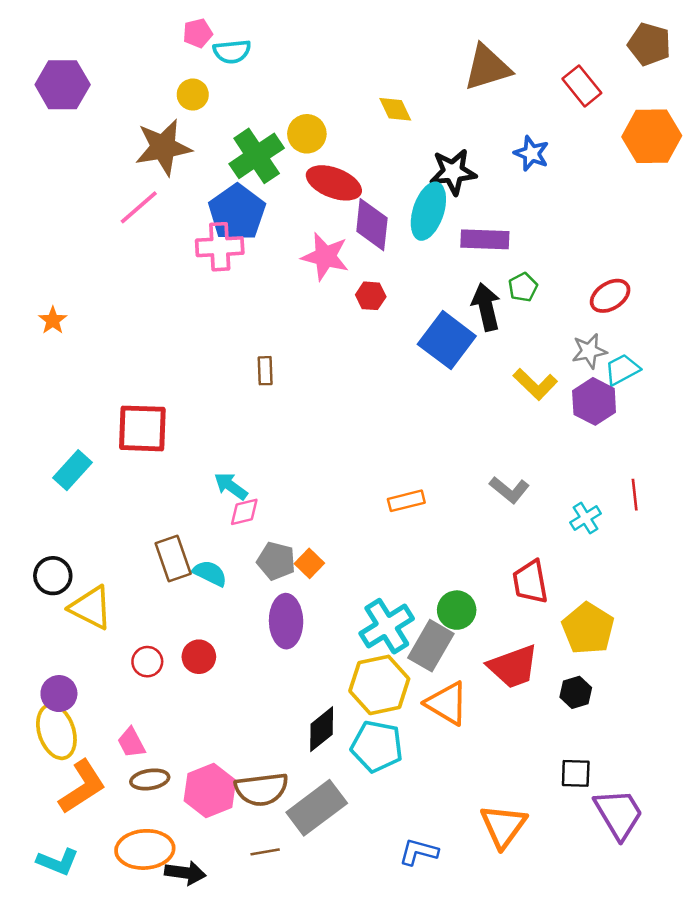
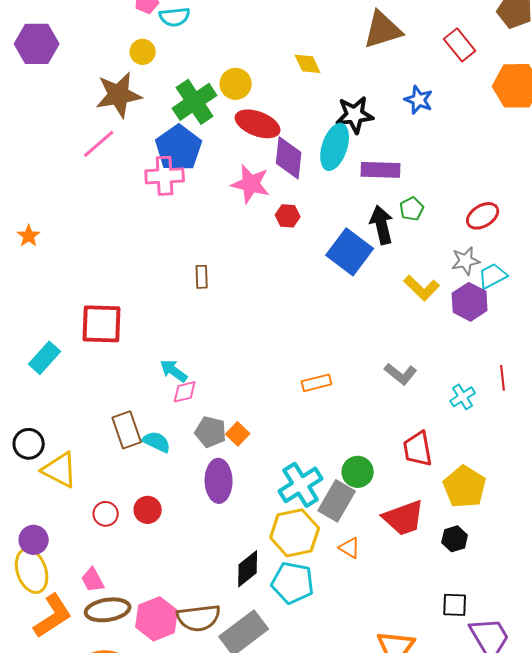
orange triangle: (447, 703) -> (350, 548), size x0.6
brown ellipse: (150, 779) -> (108, 610), size x1.4

